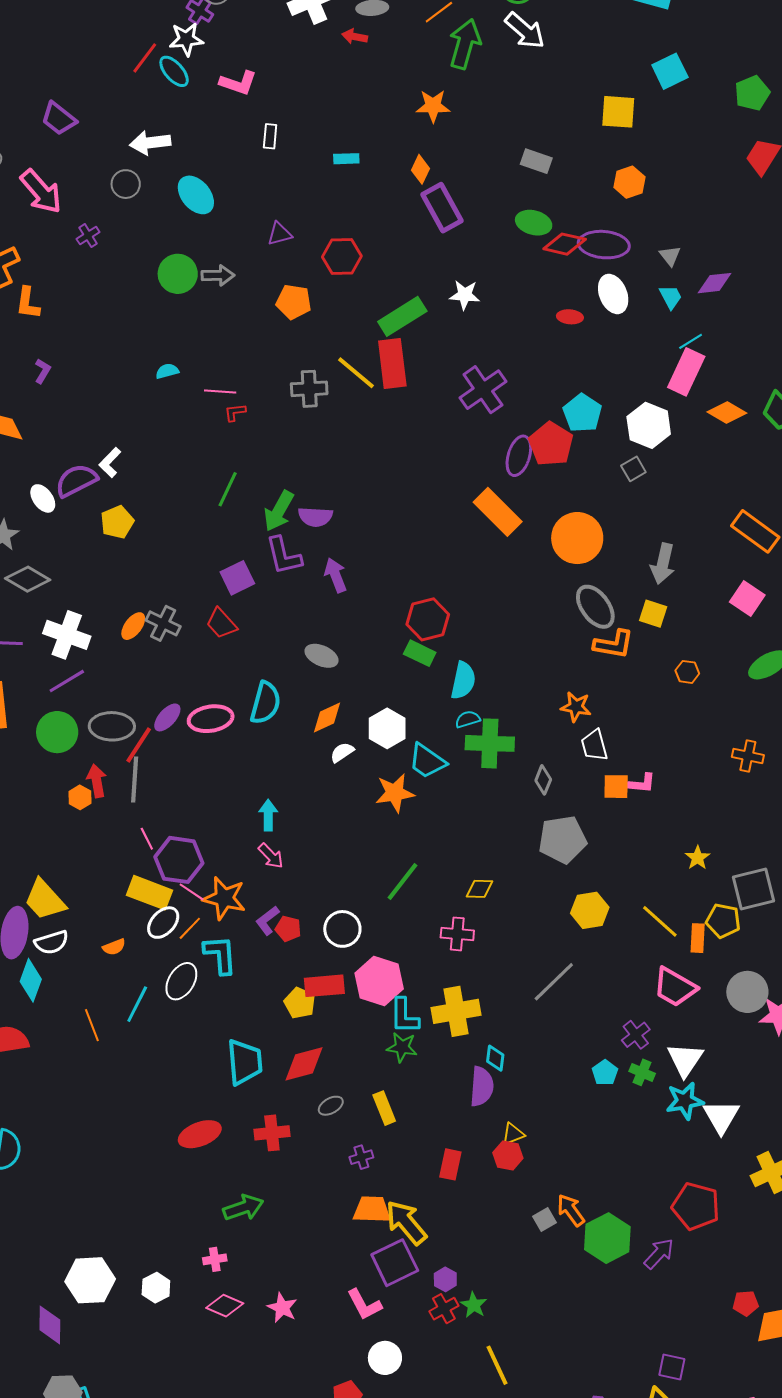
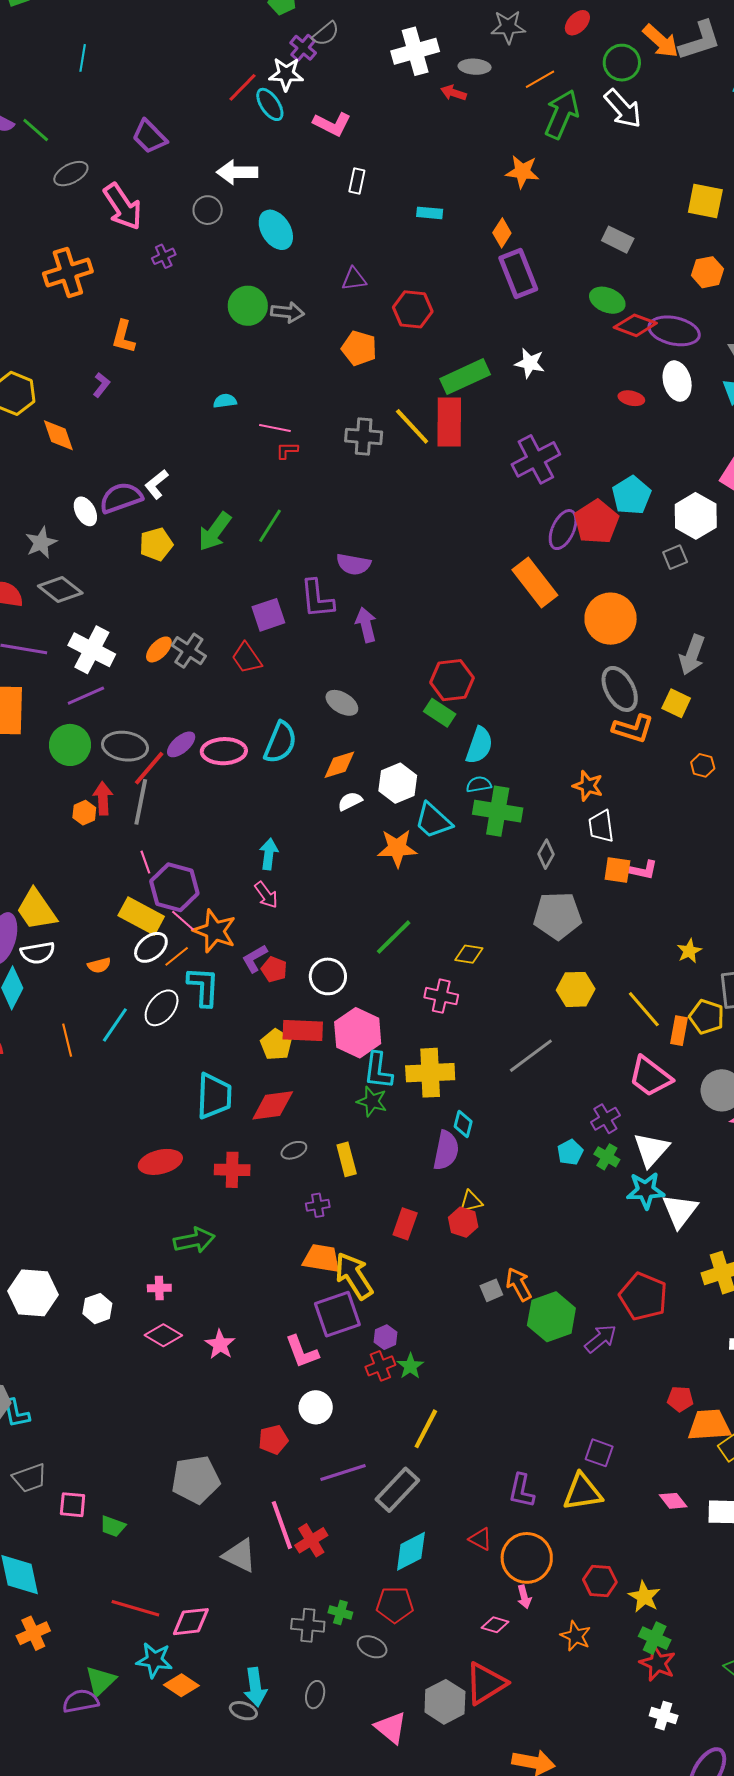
orange L-shape: (28, 303) -> (123, 337), moved
green arrow: (279, 511) -> (215, 532), moved
yellow line: (497, 1365) -> (426, 1429), turned 45

